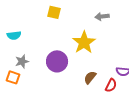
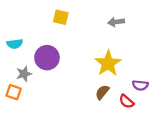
yellow star: (84, 42) -> (108, 63), moved
purple circle: (57, 61) -> (47, 58), moved
red semicircle: (111, 85) -> (126, 101), turned 104

